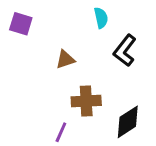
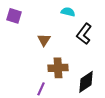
cyan semicircle: (101, 18) -> (68, 12), turned -64
brown triangle: (65, 59) -> (44, 40), turned -40

